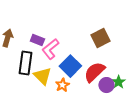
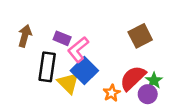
blue square: (70, 66) -> (84, 71), moved
green star: (118, 82) -> (154, 81), moved
orange star: (62, 85) -> (112, 93), moved

